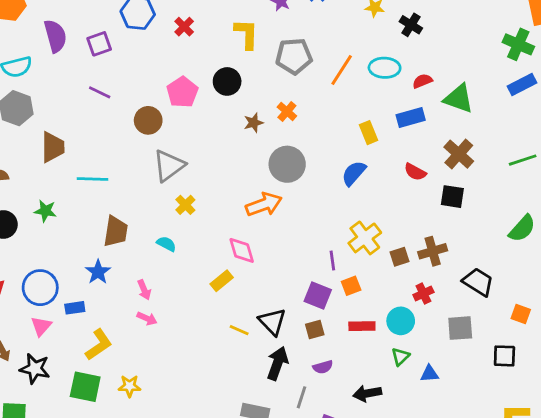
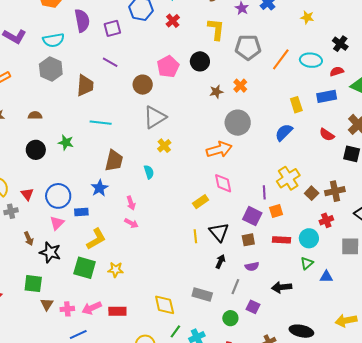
black cross: (411, 25) -> (340, 44), moved
brown trapezoid: (53, 147) -> (85, 85), moved
cyan semicircle: (166, 244) -> (149, 172), turned 40
pink diamond: (242, 250) -> (223, 183), moved
brown square: (400, 257) -> (312, 193), turned -32
yellow rectangle: (222, 281) -> (201, 202), moved
yellow line: (239, 330) -> (195, 236), turned 56
black arrow: (277, 363) -> (220, 261), size x0.6

